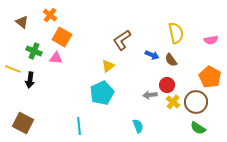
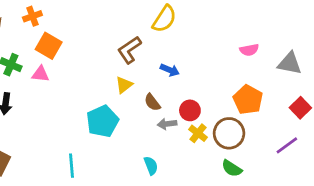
orange cross: (50, 15) -> (32, 16), turned 32
yellow semicircle: (176, 33) -> (164, 19), moved, turned 45
brown semicircle: (171, 60) -> (152, 102), moved
yellow triangle: (108, 66) -> (124, 85), moved

